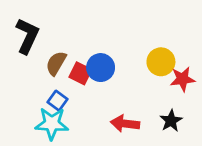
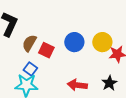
blue circle: (101, 68) -> (74, 42), moved

